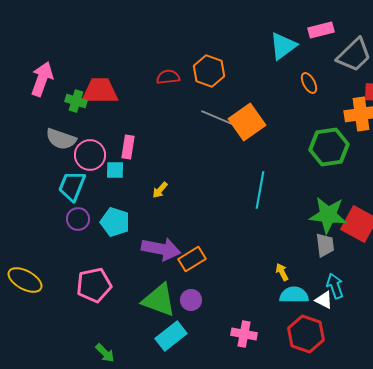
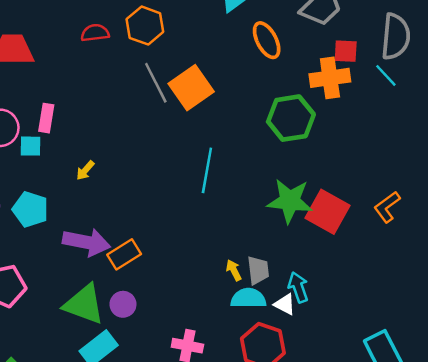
orange ellipse: (309, 83) -> (267, 40), size x1.4
gray line: (218, 118) -> (156, 83), turned 40
gray trapezoid: (325, 245) -> (258, 270), moved

